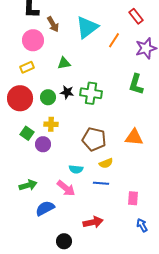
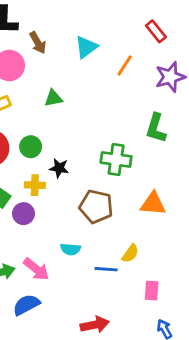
cyan triangle: (87, 27) -> (86, 47), size x0.7
black star: (67, 92) -> (59, 168), moved
green cross: (91, 93) -> (116, 160), moved
yellow semicircle: (106, 163) -> (130, 254), moved, turned -32
pink arrow: (66, 188) -> (36, 269), moved

